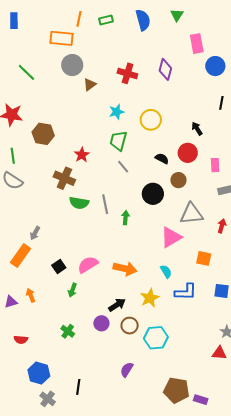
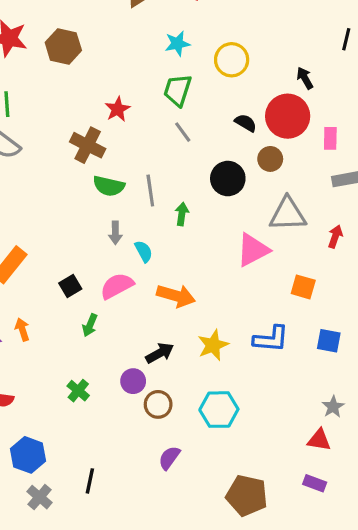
brown hexagon: (43, 134) -> (63, 46), moved
red circle: (188, 153) -> (288, 116), size x1.4
gray arrow: (35, 233) -> (115, 233), moved, turned -32
cyan semicircle: (166, 271) -> (144, 251), moved
brown circle: (130, 326) -> (158, 404), moved
purple rectangle: (201, 400) -> (315, 483), moved

